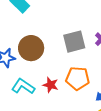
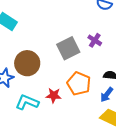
orange pentagon: (78, 78) -> (79, 84), turned 30

